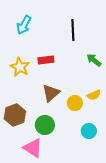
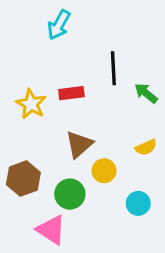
cyan arrow: (24, 25) -> (59, 25), moved
black line: (73, 30) -> (113, 68), moved
yellow circle: (75, 103) -> (104, 171), moved

